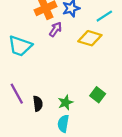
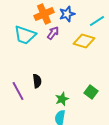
cyan trapezoid: (20, 46) -> (25, 35), moved
black semicircle: (38, 104) -> (37, 81), moved

